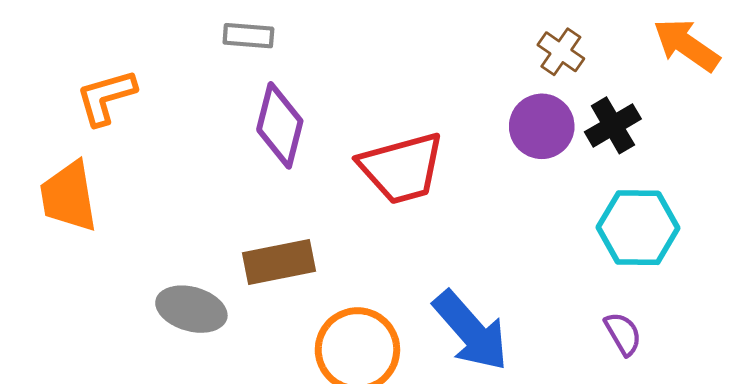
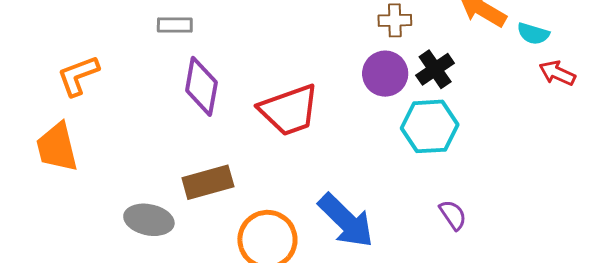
brown cross: (561, 52) -> (395, 20), turned -32
cyan hexagon: (638, 228) -> (430, 126), moved

